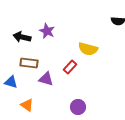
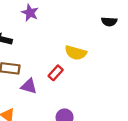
purple star: (47, 31) -> (30, 13), moved

